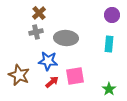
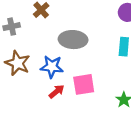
gray cross: (36, 32) -> (12, 27), moved
brown star: (19, 75) -> (18, 63), moved

